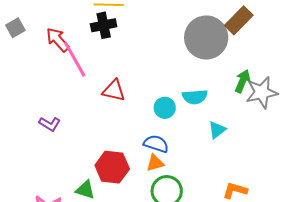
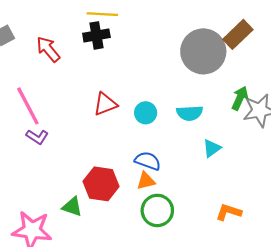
pink line: (75, 59) -> (28, 106), moved
red triangle: (114, 91) -> (105, 104), turned -35
cyan circle: (165, 108) -> (146, 113), moved

